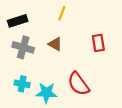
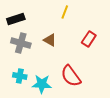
yellow line: (62, 13) -> (65, 12), moved
red rectangle: (98, 43) -> (89, 39), turned 42

